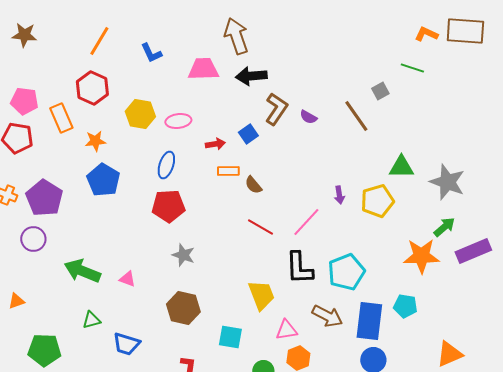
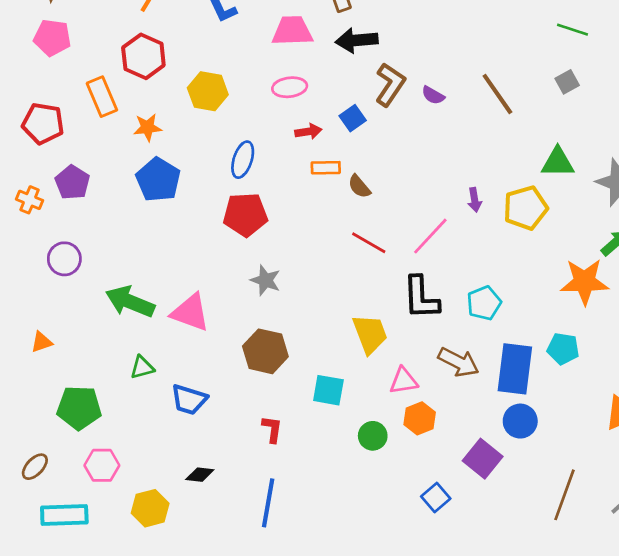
gray square: (380, 91) -> (567, 82), moved
pink pentagon: (24, 101) -> (52, 38), moved
pink ellipse: (178, 121) -> (290, 87), moved
purple pentagon: (44, 198) -> (72, 182), moved, size x0.7
cyan pentagon: (346, 272) -> (484, 303), size x0.7
pink triangle: (127, 279) -> (190, 312), size x1.8

